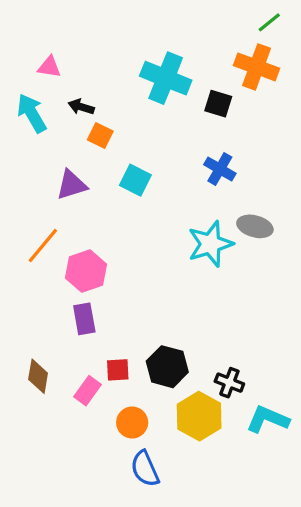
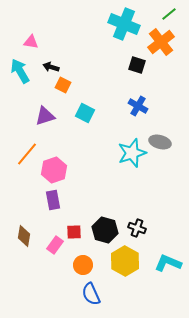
orange cross: (257, 67) -> (161, 42), turned 32
cyan cross: (166, 78) -> (124, 24), moved
black cross: (229, 383) -> (137, 228), moved

